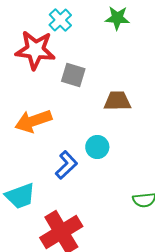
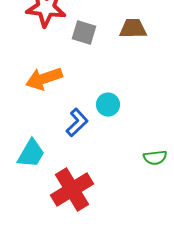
brown trapezoid: (117, 101) -> (133, 29), moved
cyan trapezoid: (20, 196) -> (31, 154), turned -40

